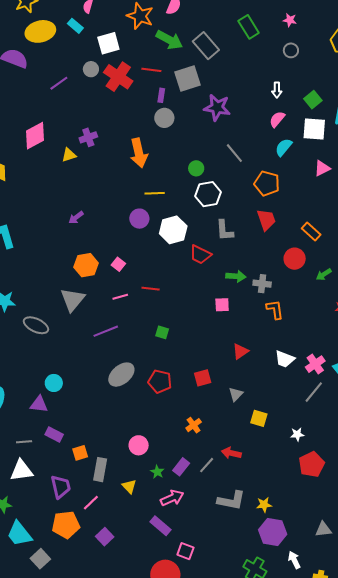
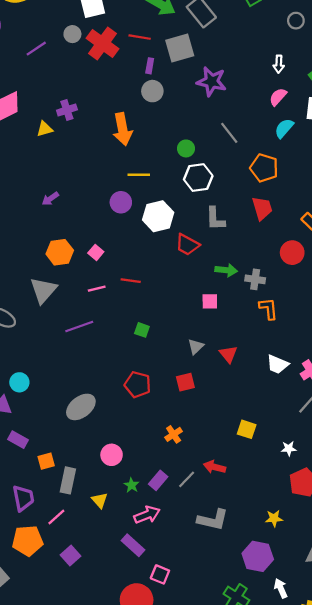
red triangle: (240, 351) -> (228, 354), turned -36
gray ellipse: (121, 375) -> (81, 407), moved
gray triangle: (236, 394) -> (196, 347), moved
yellow star: (264, 505) -> (274, 518), moved

